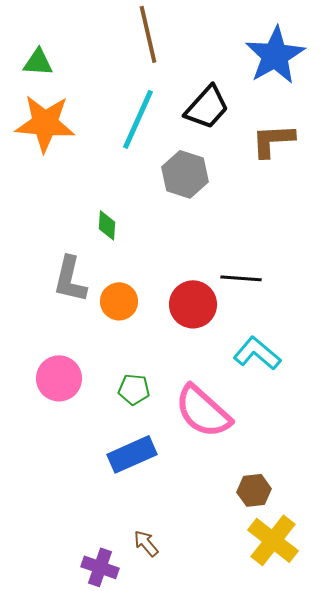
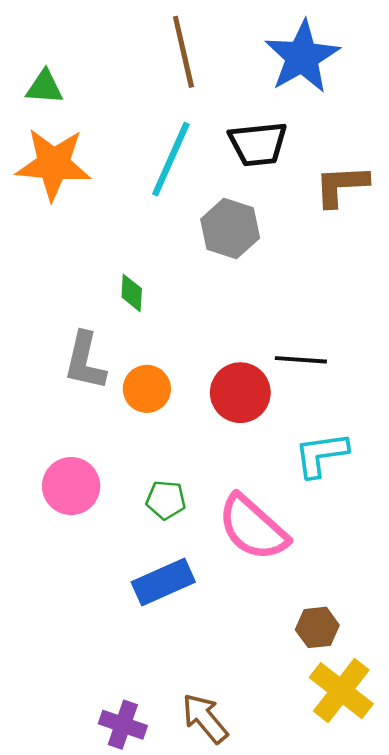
blue star: (275, 55) -> (302, 57), moved
black trapezoid: (207, 107) -> (258, 144), turned 42
cyan L-shape: (257, 353) -> (321, 454), turned -48
brown arrow: (146, 543) -> (205, 718), moved, size x1.5

